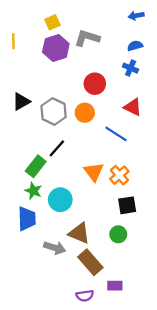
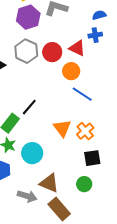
blue cross: (131, 68) -> (95, 35), turned -32
red circle: (95, 84) -> (52, 52), moved
red triangle: (133, 107) -> (77, 48), moved
gray hexagon: (54, 112) -> (26, 51), moved
orange circle: (85, 113) -> (71, 71), moved

